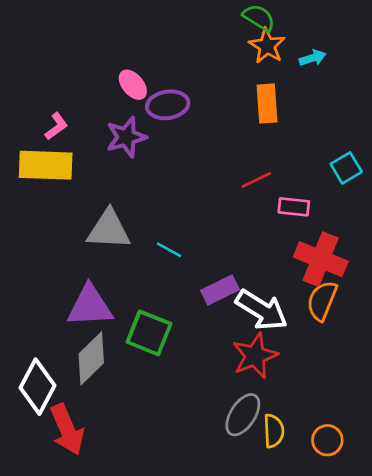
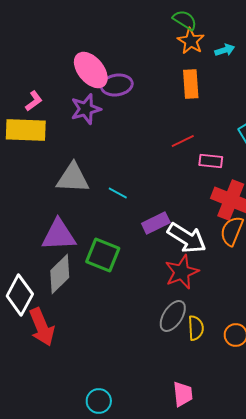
pink ellipse: (133, 85) -> (91, 70), size x1.6

